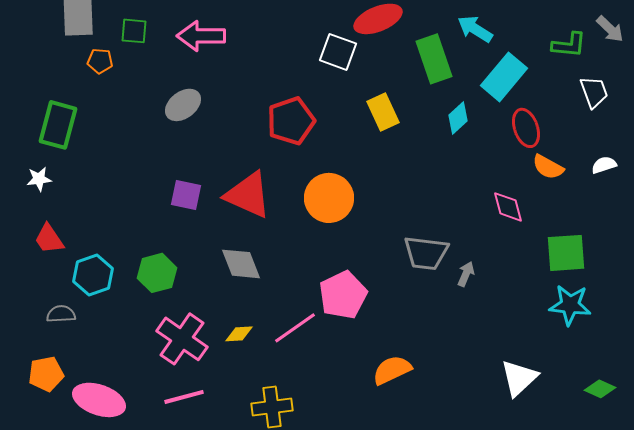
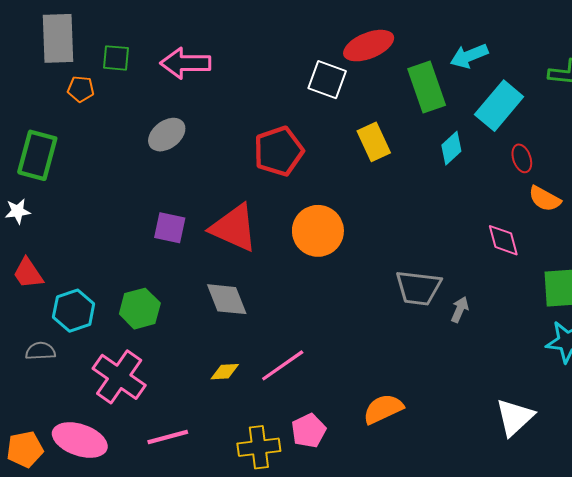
cyan arrow: (475, 29) -> (469, 56), turned -54
red ellipse: (526, 128) -> (522, 158), size x0.7
pink pentagon: (343, 295) -> (309, 431), moved, size x0.7
pink cross: (182, 339) -> (119, 377), moved
orange pentagon: (46, 374) -> (25, 449), moved

